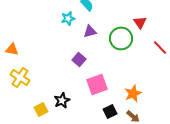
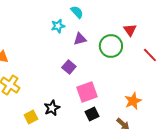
orange star: (133, 93) -> (133, 101), moved
black square: (110, 111) -> (92, 114), moved

